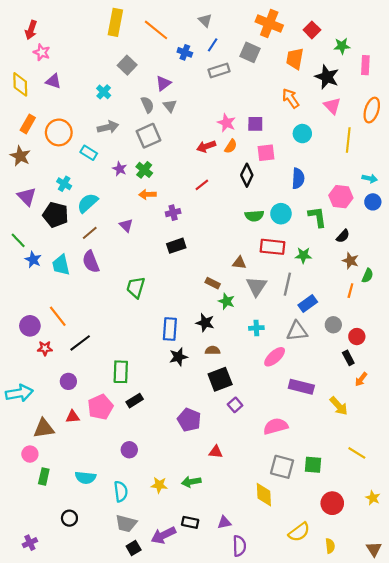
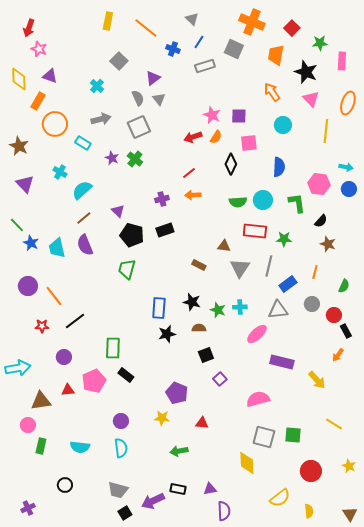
yellow rectangle: (115, 22) -> (108, 21), size x0.7
orange rectangle: (28, 124) -> (38, 101), moved
orange arrow: (147, 194) -> (193, 195), moved
black pentagon: (56, 215) -> (132, 235), moved
green semicircle: (368, 276) -> (344, 286), moved
orange line: (350, 291) -> (315, 272), moved
green star: (226, 301) -> (218, 310), moved
purple circle: (30, 326) -> (28, 286), moved
black rectangle: (348, 358) -> (346, 331), moved
black square: (220, 379) -> (206, 355), size x0.7
black rectangle: (135, 401) -> (126, 375), turned 70
yellow star: (159, 485) -> (162, 418), moved
cyan semicircle: (121, 491) -> (121, 448), moved

